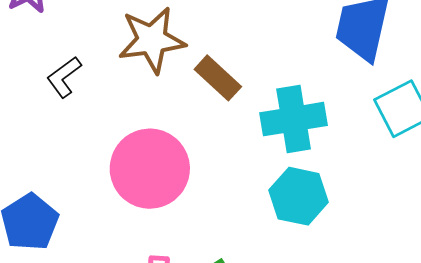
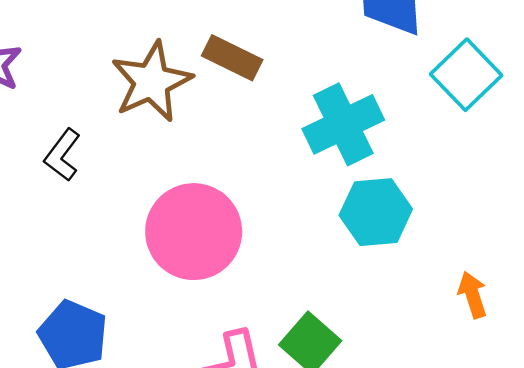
brown rectangle: (218, 78) -> (232, 58), moved

